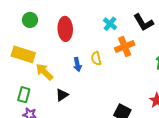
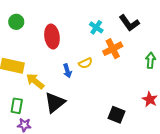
green circle: (30, 20) -> (16, 22), moved
yellow semicircle: (96, 58) -> (85, 63), turned -96
black triangle: (62, 95) -> (55, 103), size x1.6

